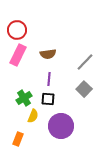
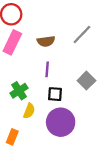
gray line: (85, 62) -> (82, 35), moved
black square: (48, 99) -> (55, 94), moved

